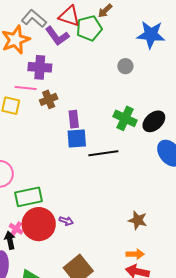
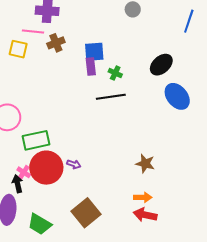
green cross: (125, 118) -> (115, 73), moved, size x0.6
purple rectangle: (74, 119) -> (91, 66), moved
blue square: (77, 139) -> (94, 52), moved

